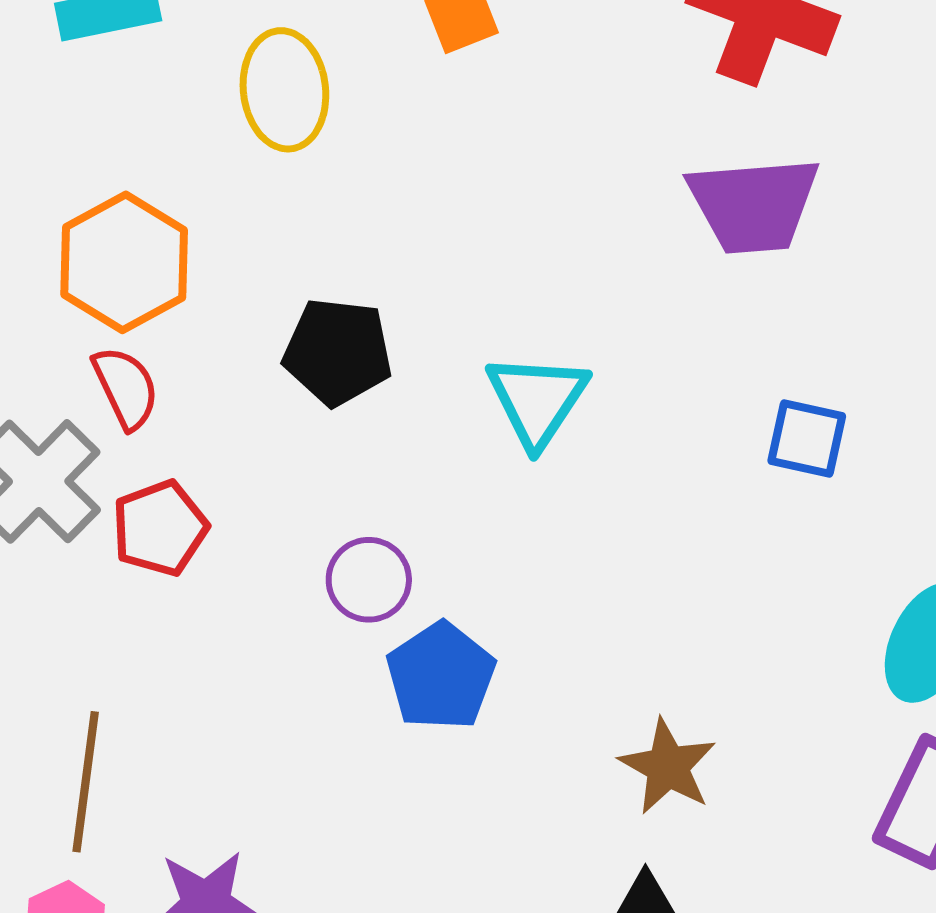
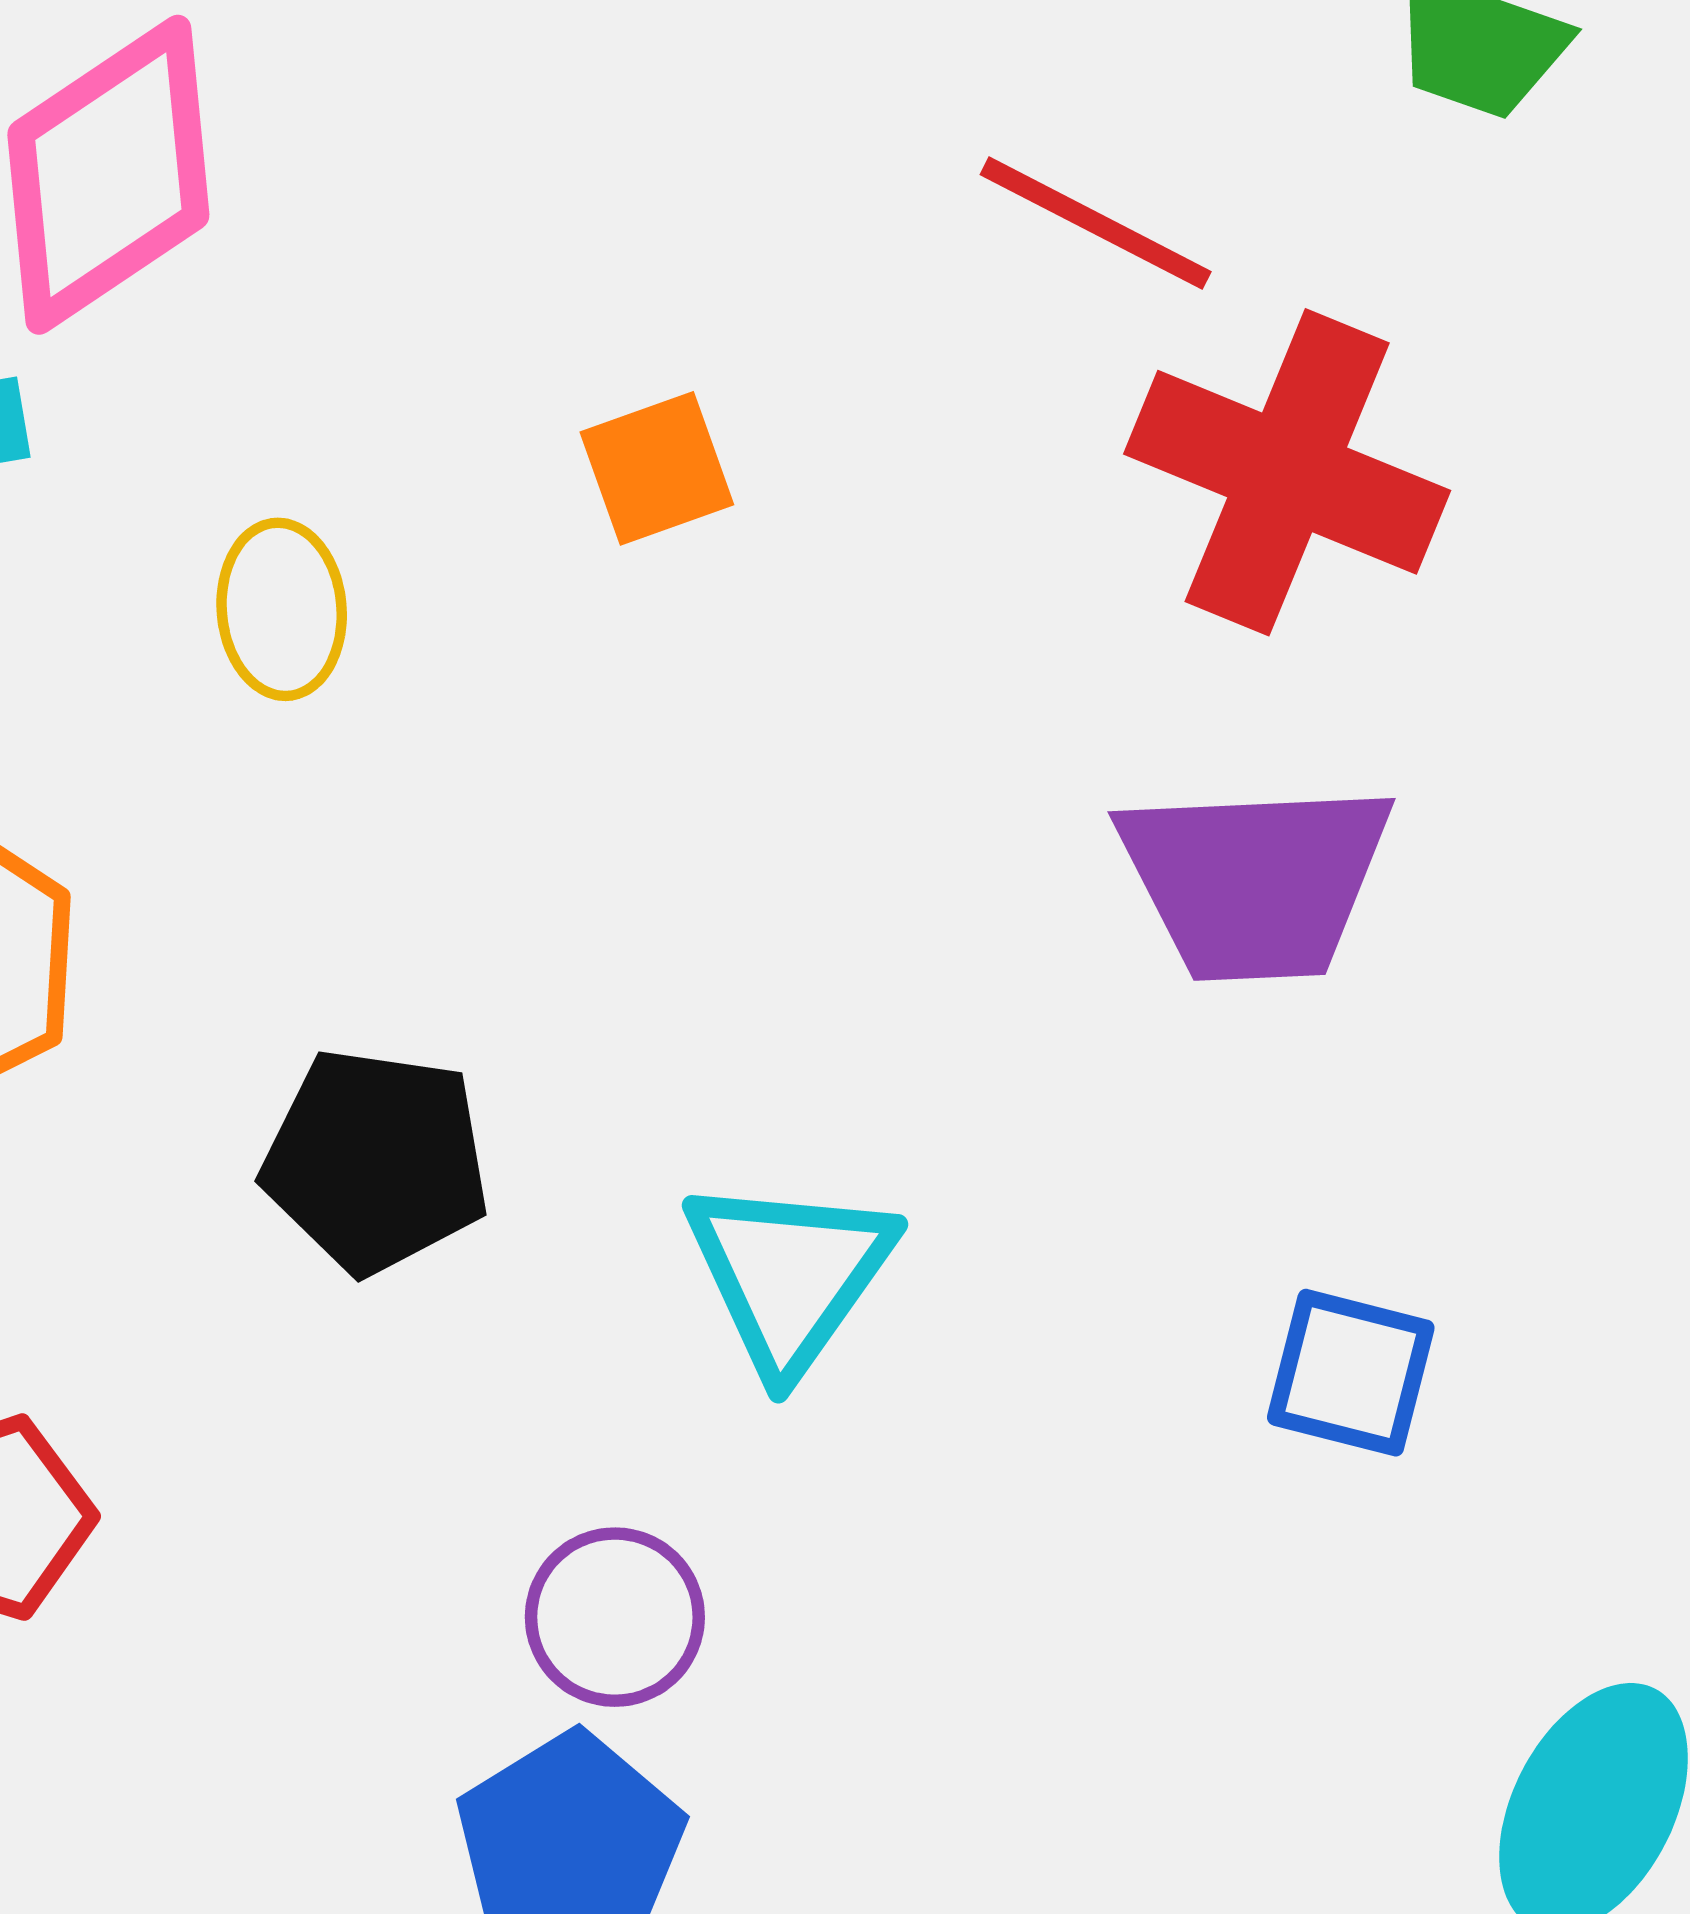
yellow ellipse: (284, 90) -> (282, 609), size x0.7
purple circle: (369, 580) -> (615, 1617), moved

